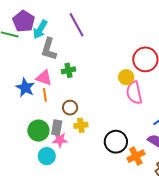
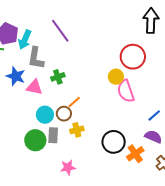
blue star: (25, 88) -> (16, 76), moved
orange line: (45, 95) -> (74, 102), moved, turned 64
pink star: (60, 140) -> (68, 167), moved
cyan circle: (47, 156) -> (45, 115), moved

